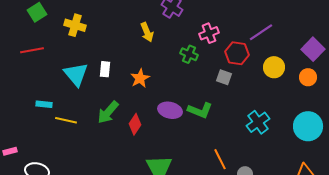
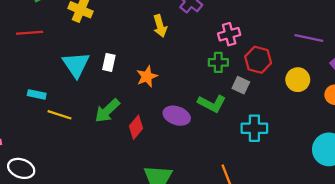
purple line: (261, 32) -> (309, 38), moved, turned 40
green cross: (189, 54) -> (218, 62), moved, turned -30
green L-shape: (200, 110) -> (212, 103), moved
cyan cross: (258, 122) -> (254, 128), moved, turned 30

